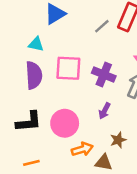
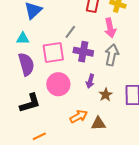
gray line: (102, 26) -> (70, 32), moved
pink circle: (65, 123) -> (58, 84), moved
brown star: (118, 140) -> (106, 95), moved

